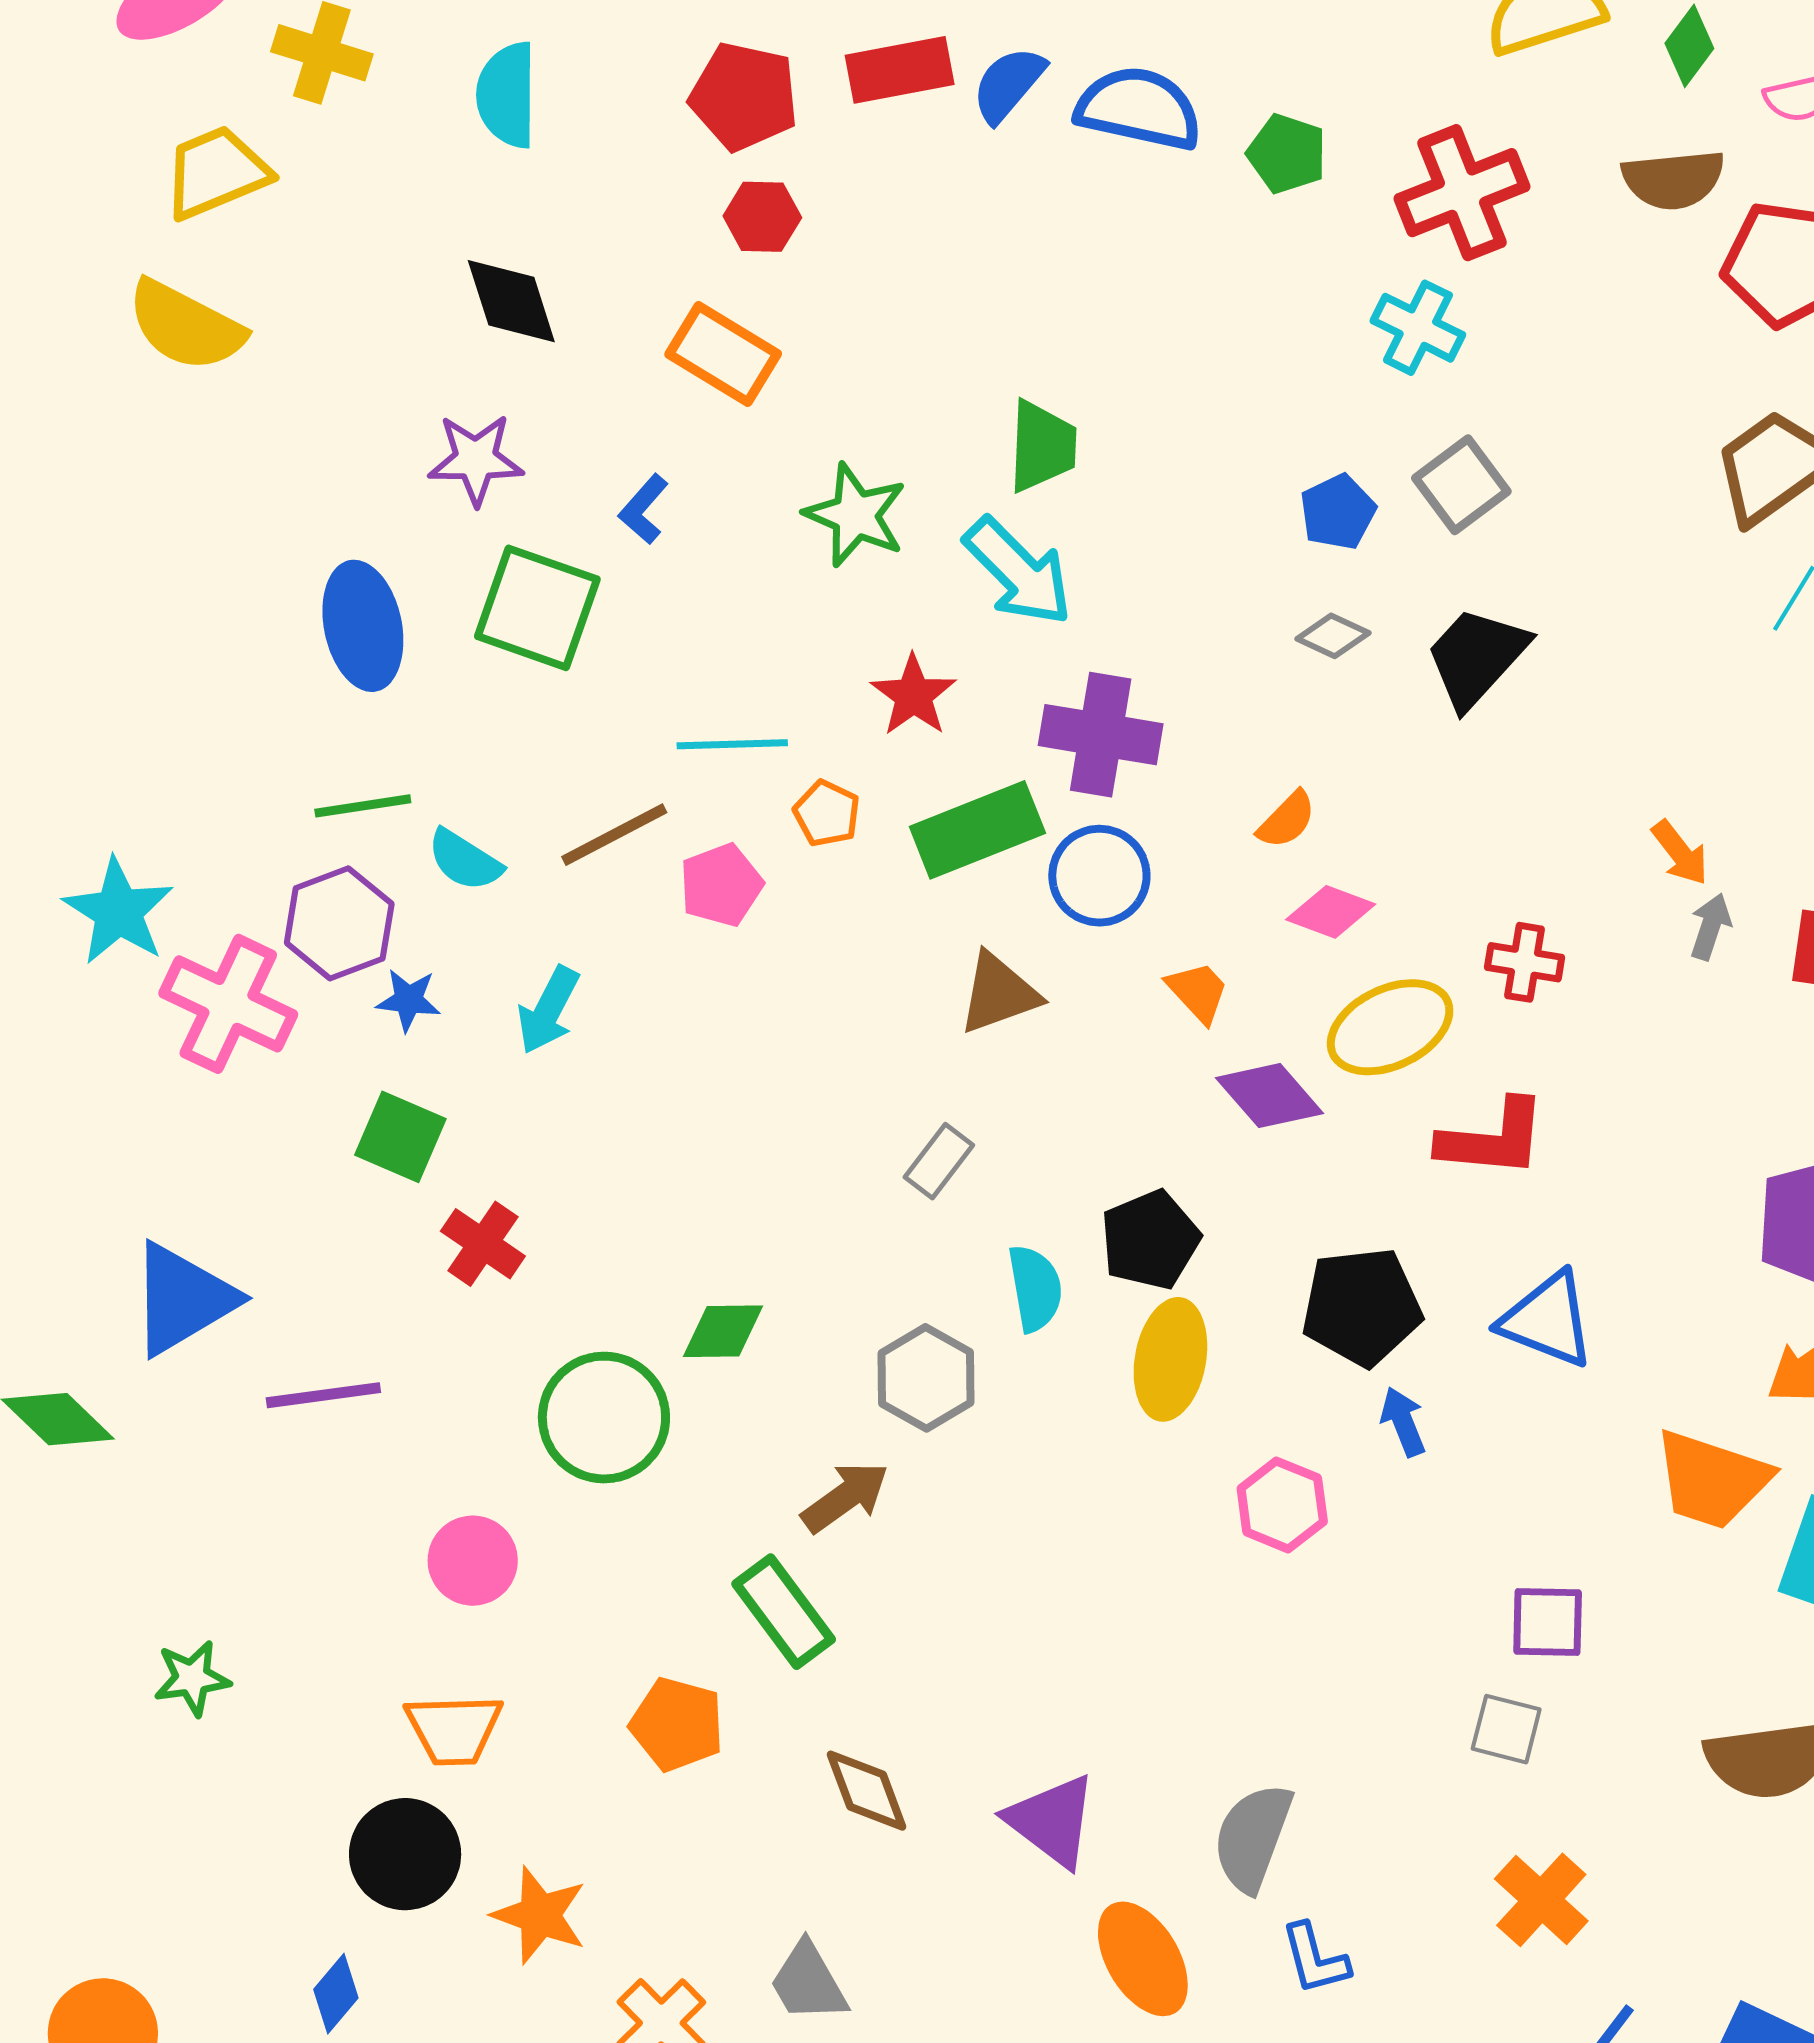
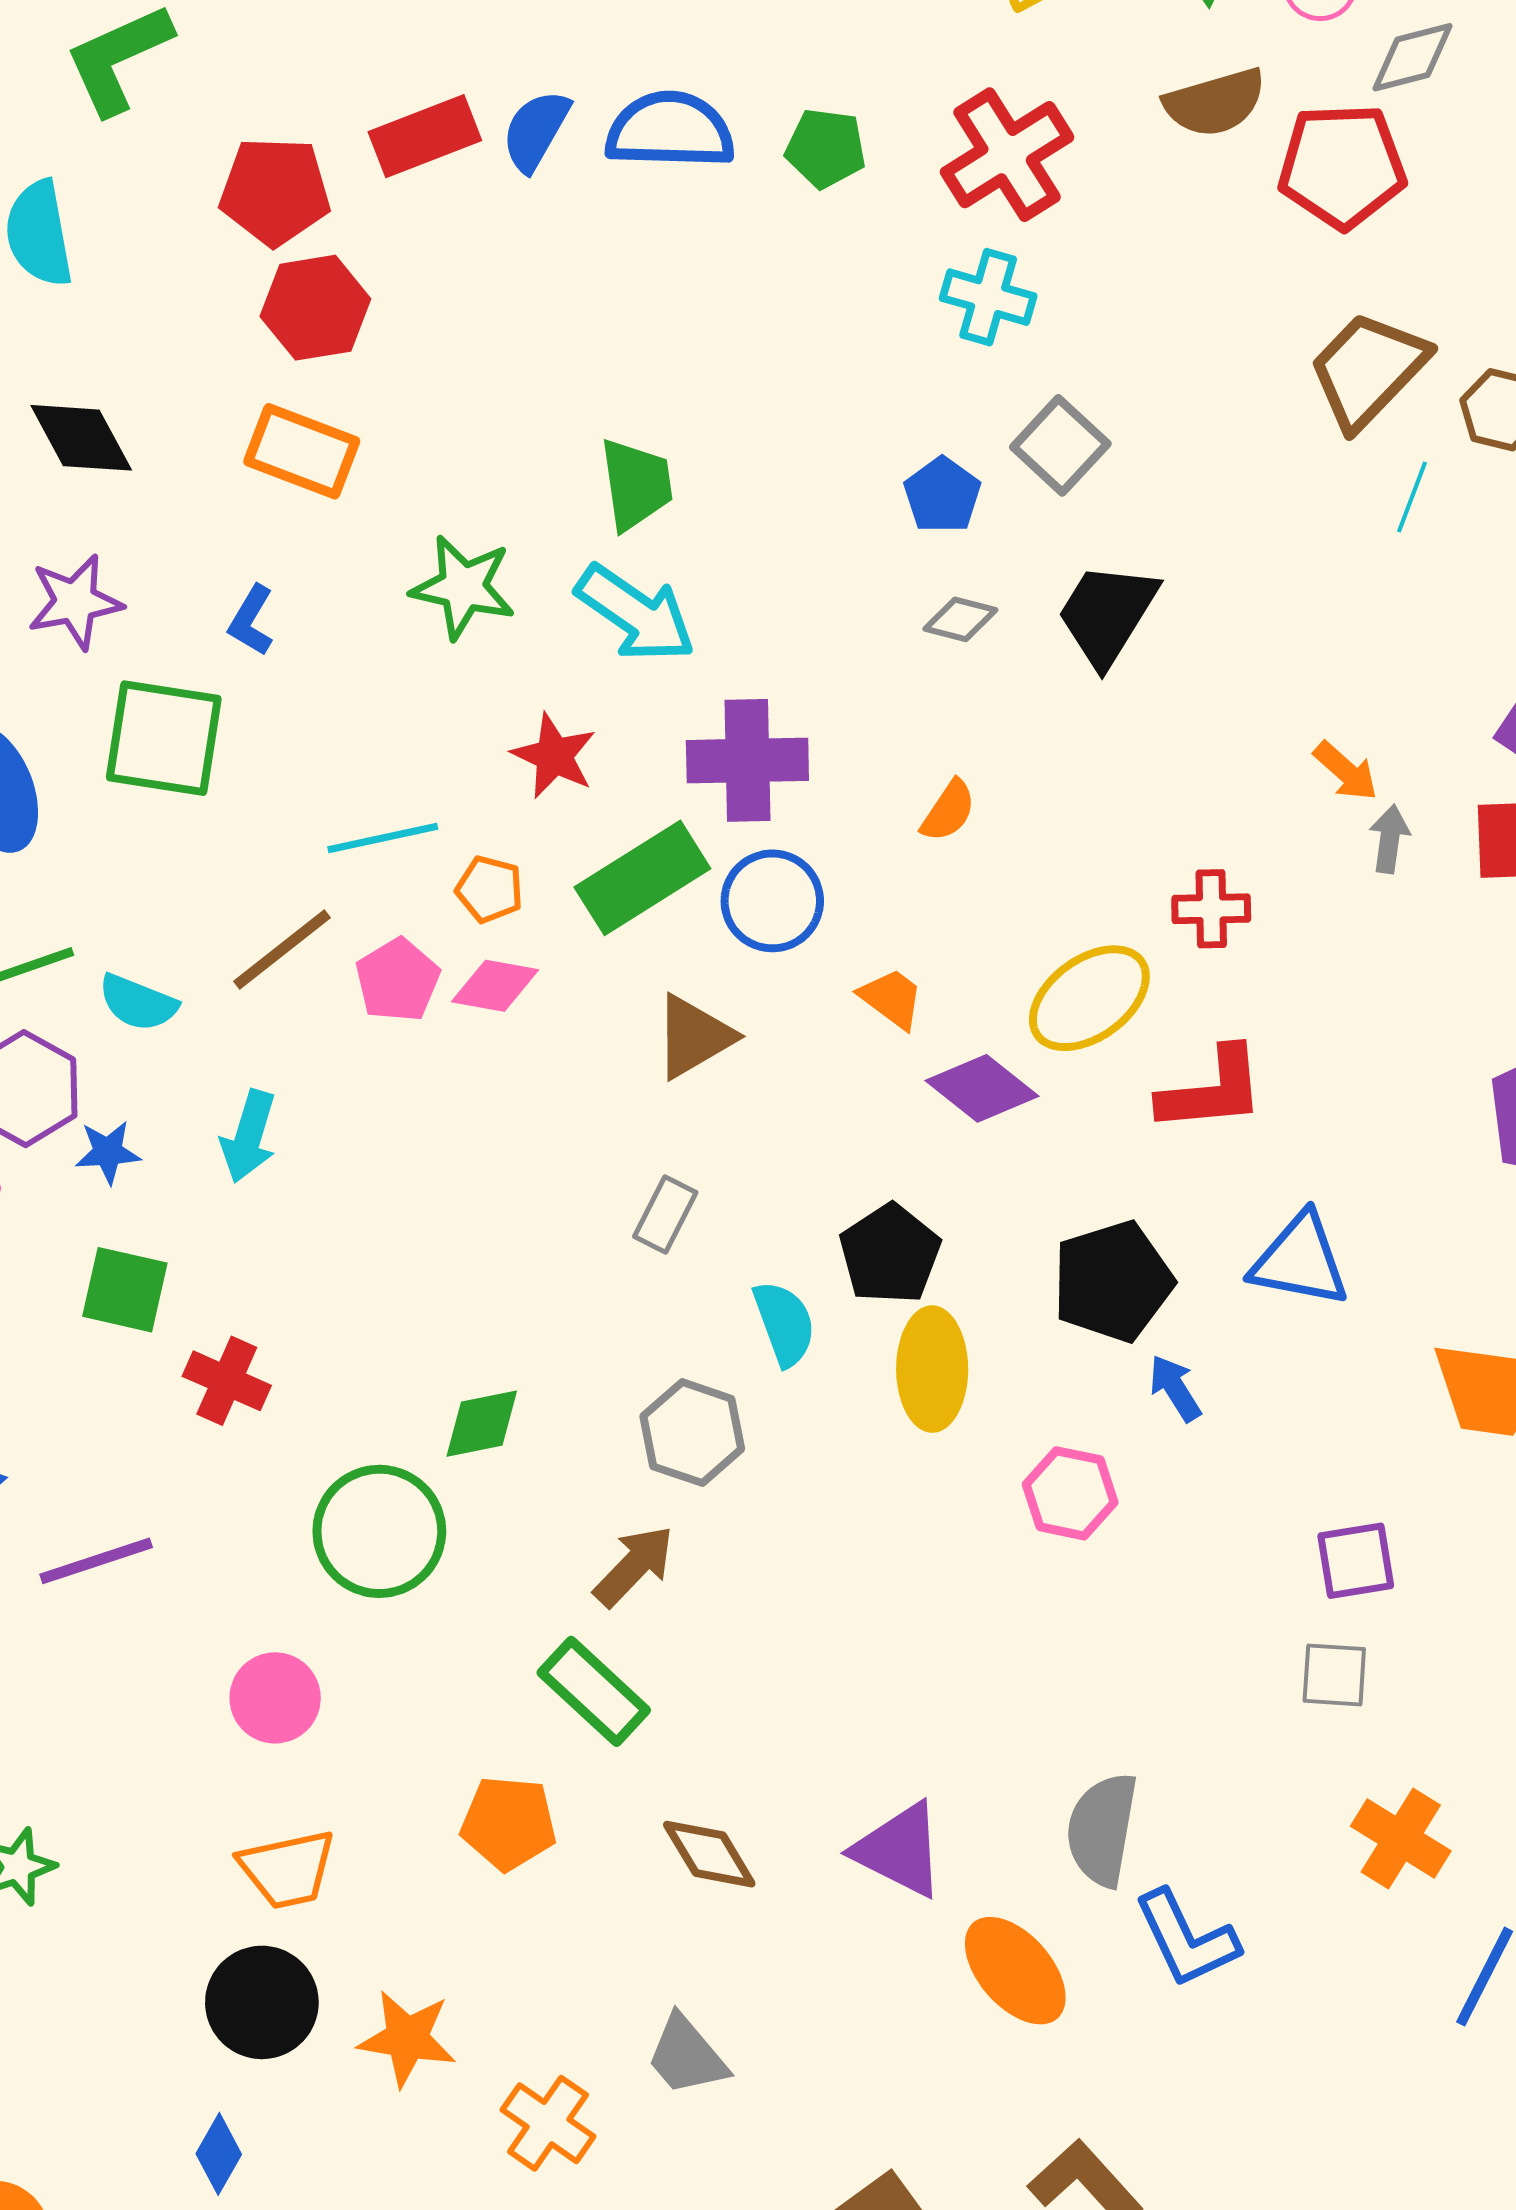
red hexagon: (762, 217) -> (315, 308), size x1.4
pink diamond: (1331, 912) -> (495, 986), moved
blue L-shape: (1315, 1959) -> (1186, 1939), size x1.4

